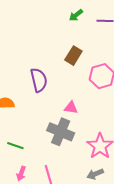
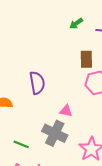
brown rectangle: (73, 56) -> (86, 59), moved, turned -36
green line: (15, 146) -> (21, 144), moved

